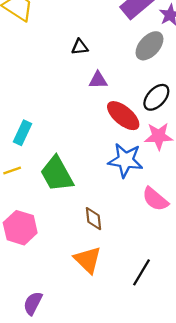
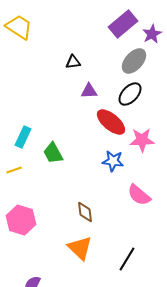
black ellipse: (156, 97) -> (130, 94), moved
blue star: (125, 160) -> (113, 161), size x0.7
green trapezoid: (57, 174) -> (53, 153), moved, size x0.7

